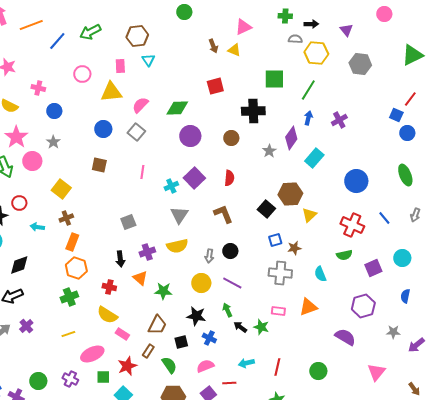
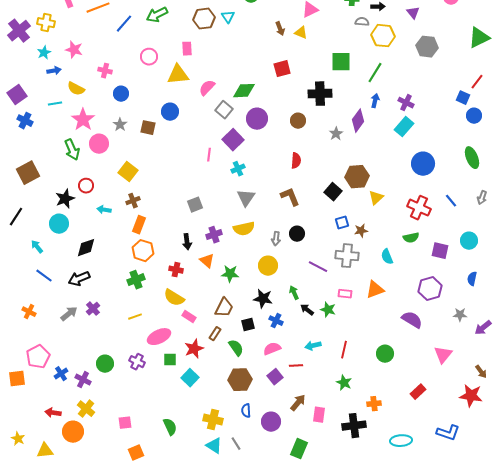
cyan triangle: (148, 60) -> (228, 17), moved
purple cross: (339, 120) -> (406, 103), turned -35
gray square: (136, 132) -> (224, 110), moved
cyan rectangle: (314, 158) -> (404, 127), moved
brown square: (99, 165) -> (148, 128), moved
purple square: (194, 178) -> (233, 140), moved
purple square: (373, 268) -> (440, 251), turned 36
purple line: (232, 283) -> (318, 267), moved

